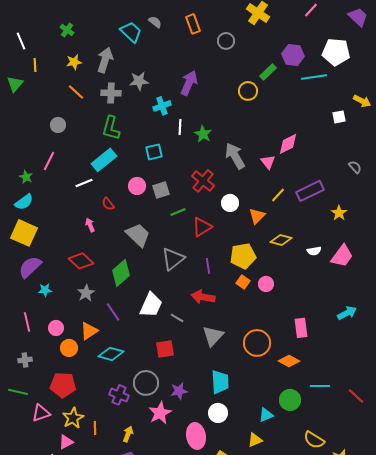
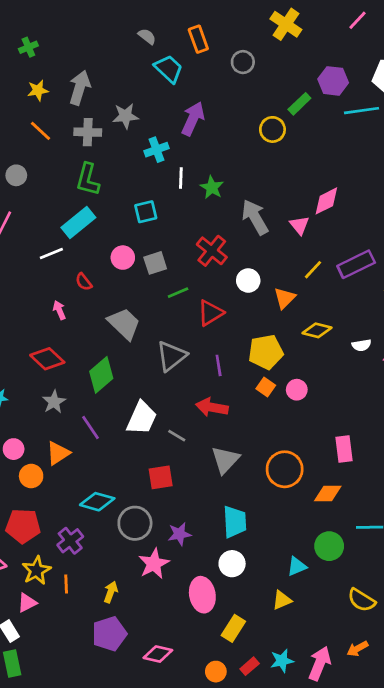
green cross: (67, 30) -> (28, 47), turned 32
cyan trapezoid: (131, 32) -> (169, 69), moved
cyan diamond: (111, 354) -> (97, 502), moved
orange diamond: (289, 361) -> (328, 494), turned -30
purple cross: (119, 395) -> (70, 541), moved, turned 30

